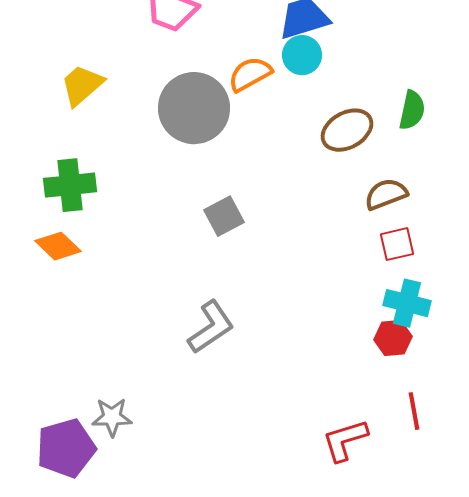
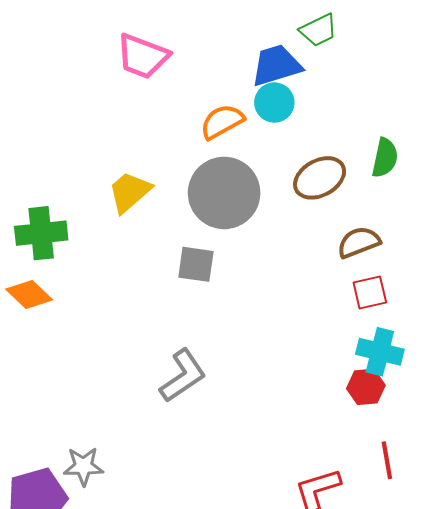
yellow trapezoid: (82, 85) -> (130, 192), moved
gray circle: (194, 108) -> (224, 193), moved
gray square: (224, 216) -> (196, 264), turned 36

